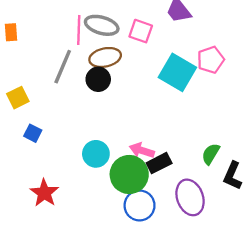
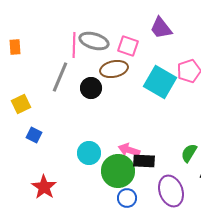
brown ellipse: (105, 57) -> (114, 69), moved
black rectangle: (159, 163) -> (144, 161), turned 30
blue circle: (140, 205) -> (127, 198), size x0.7

